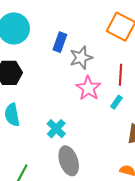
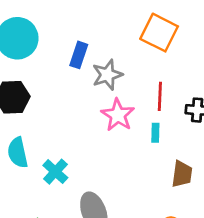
cyan rectangle: (116, 102) -> (155, 133), turned -32
cyan cross: (56, 129) -> (55, 172), moved

